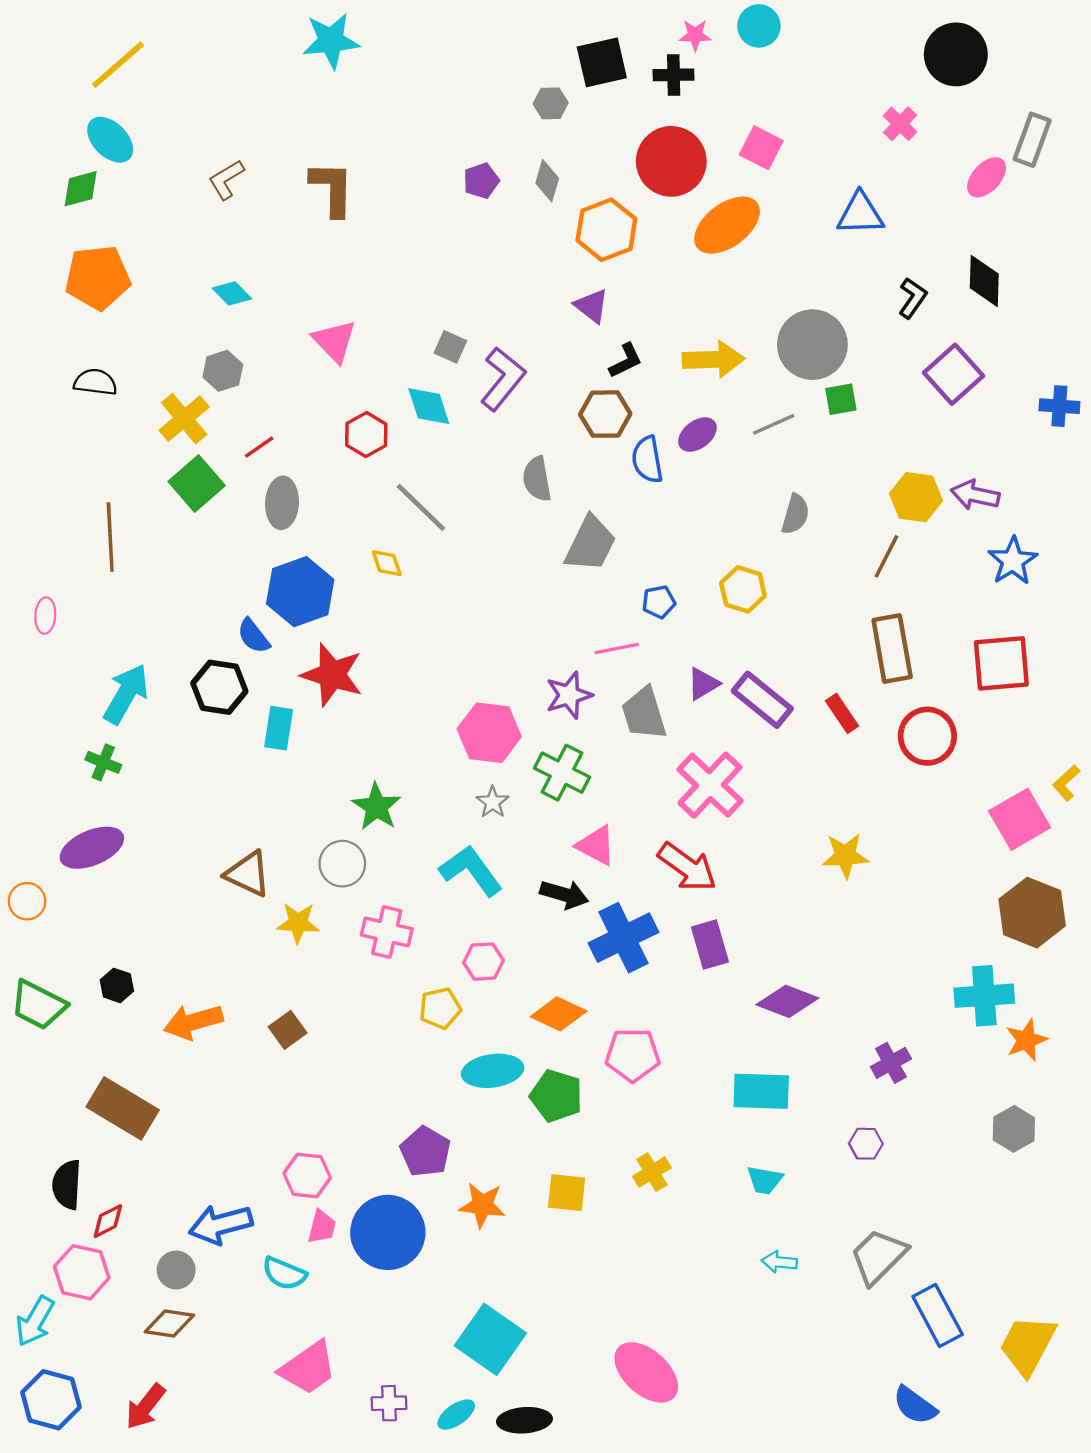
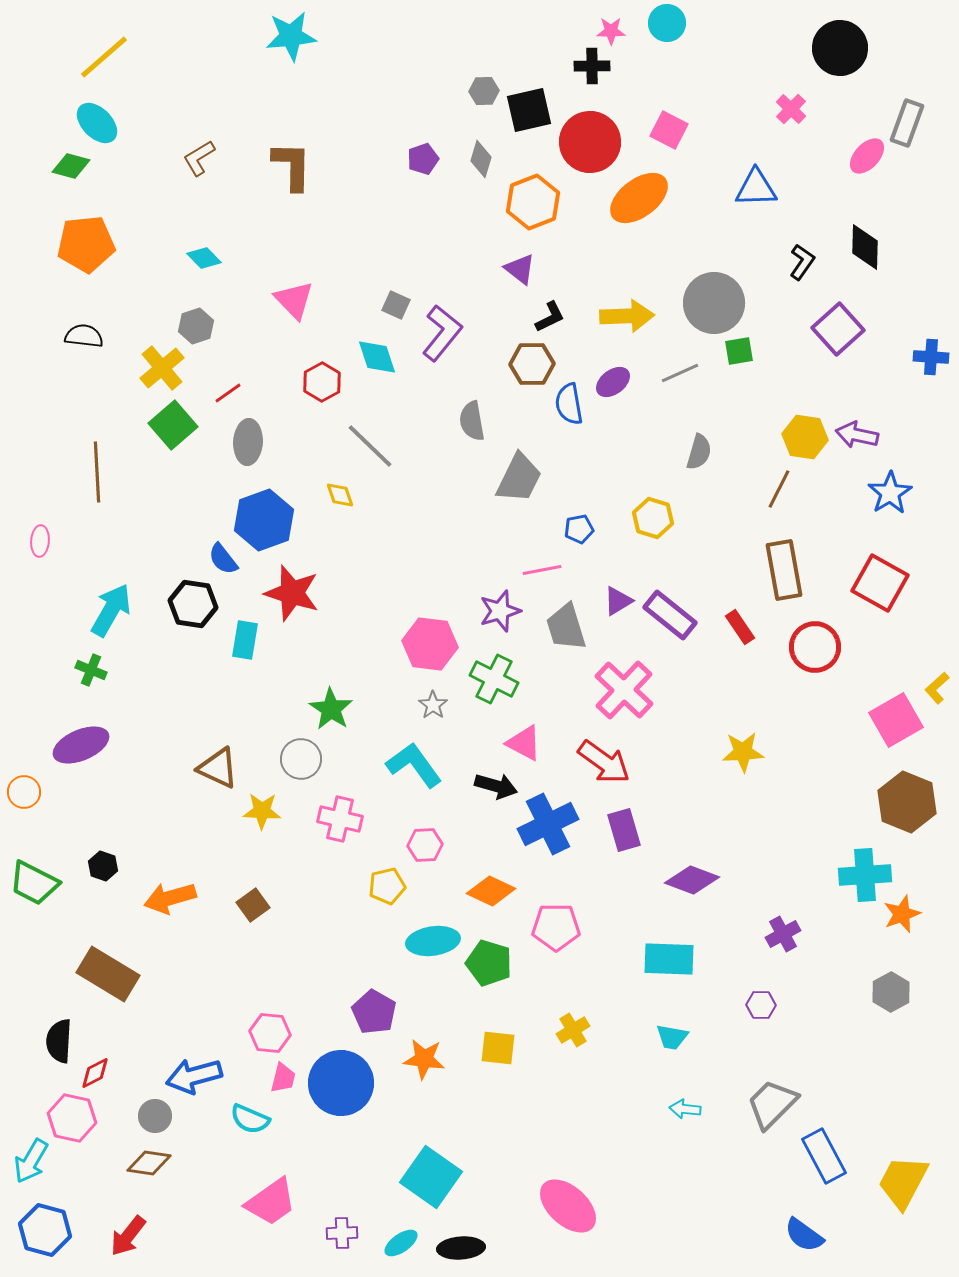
black square: (602, 62) -> (529, 110), moved
green diamond: (81, 189) -> (71, 166), turned 30
red square: (1001, 663) -> (880, 583), turned 34

